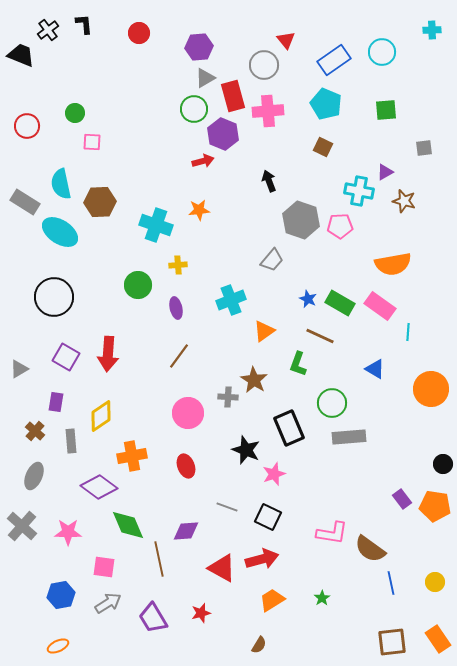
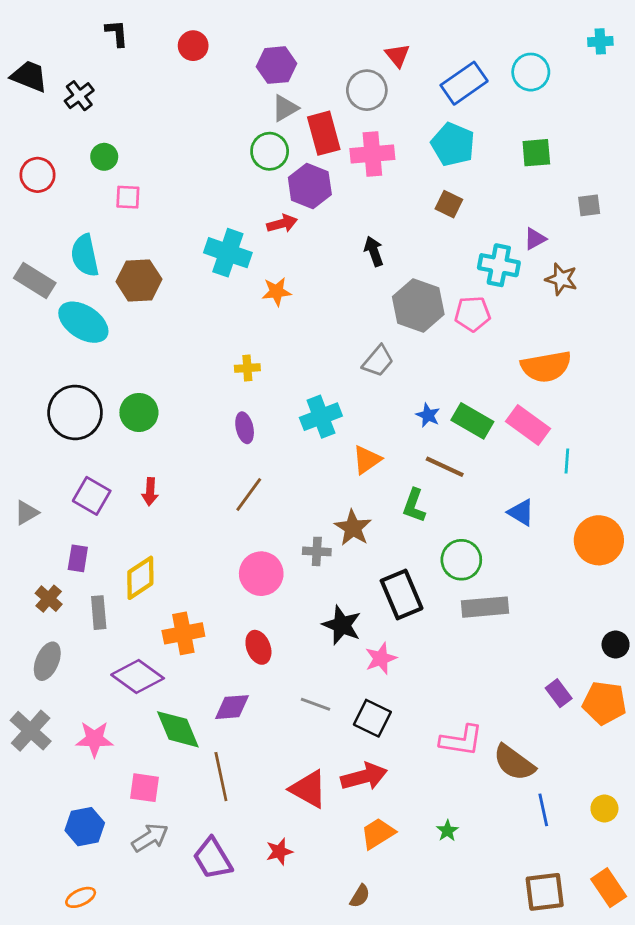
black cross: (48, 30) -> (79, 96), moved
cyan cross: (156, 225) -> (228, 253), moved
green circle: (138, 285) -> (139, 412), moved
red arrow: (108, 354) -> (150, 492), size x0.6
purple diamond: (186, 531) -> (232, 707), moved

